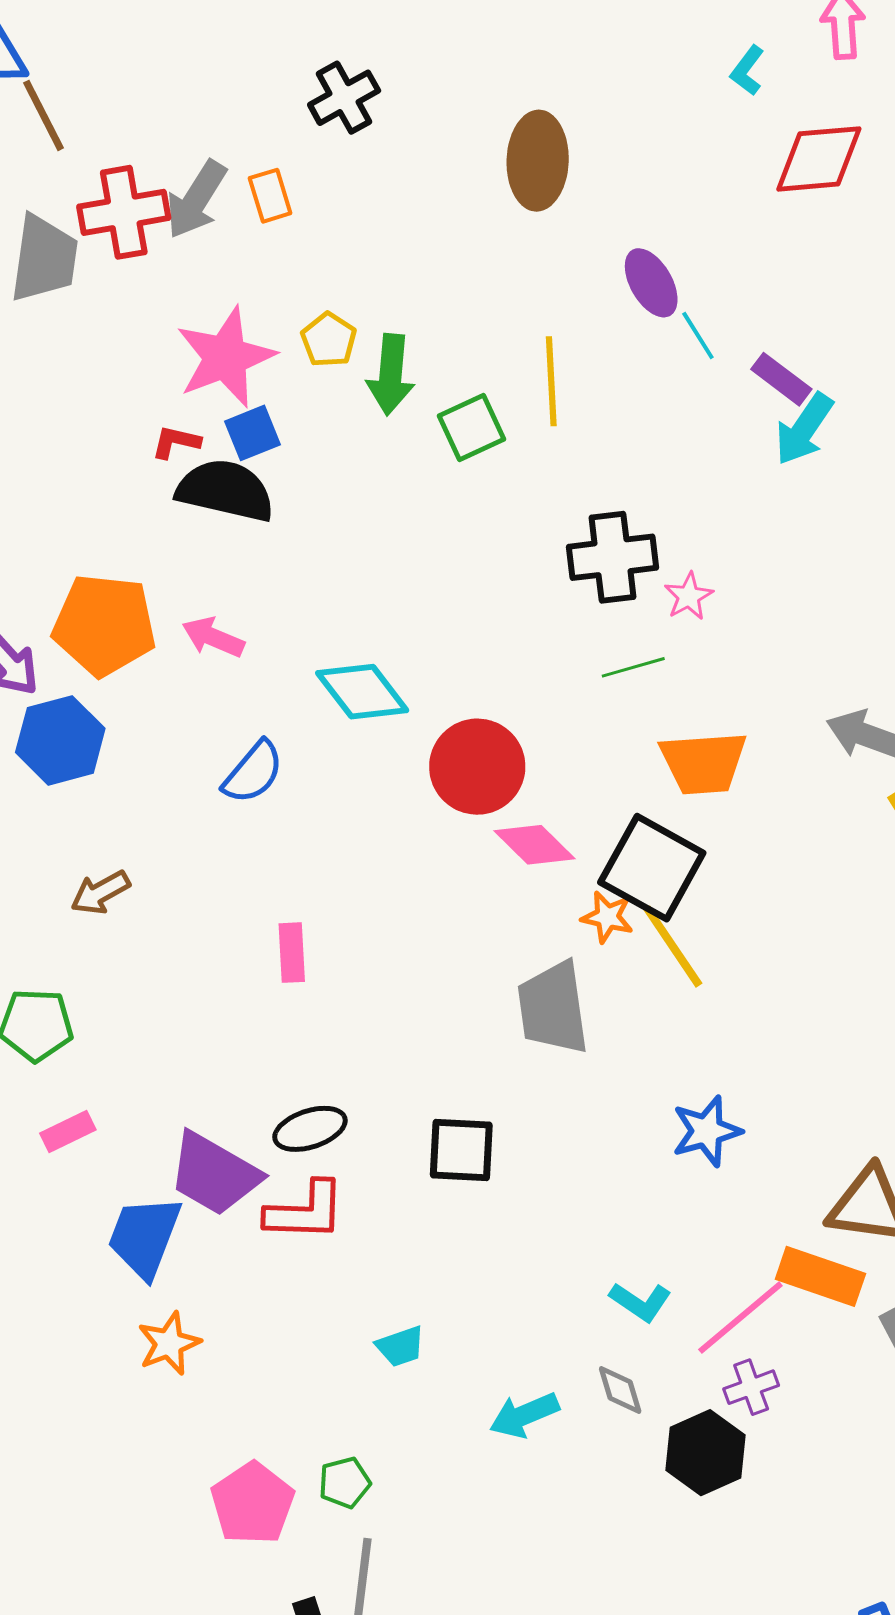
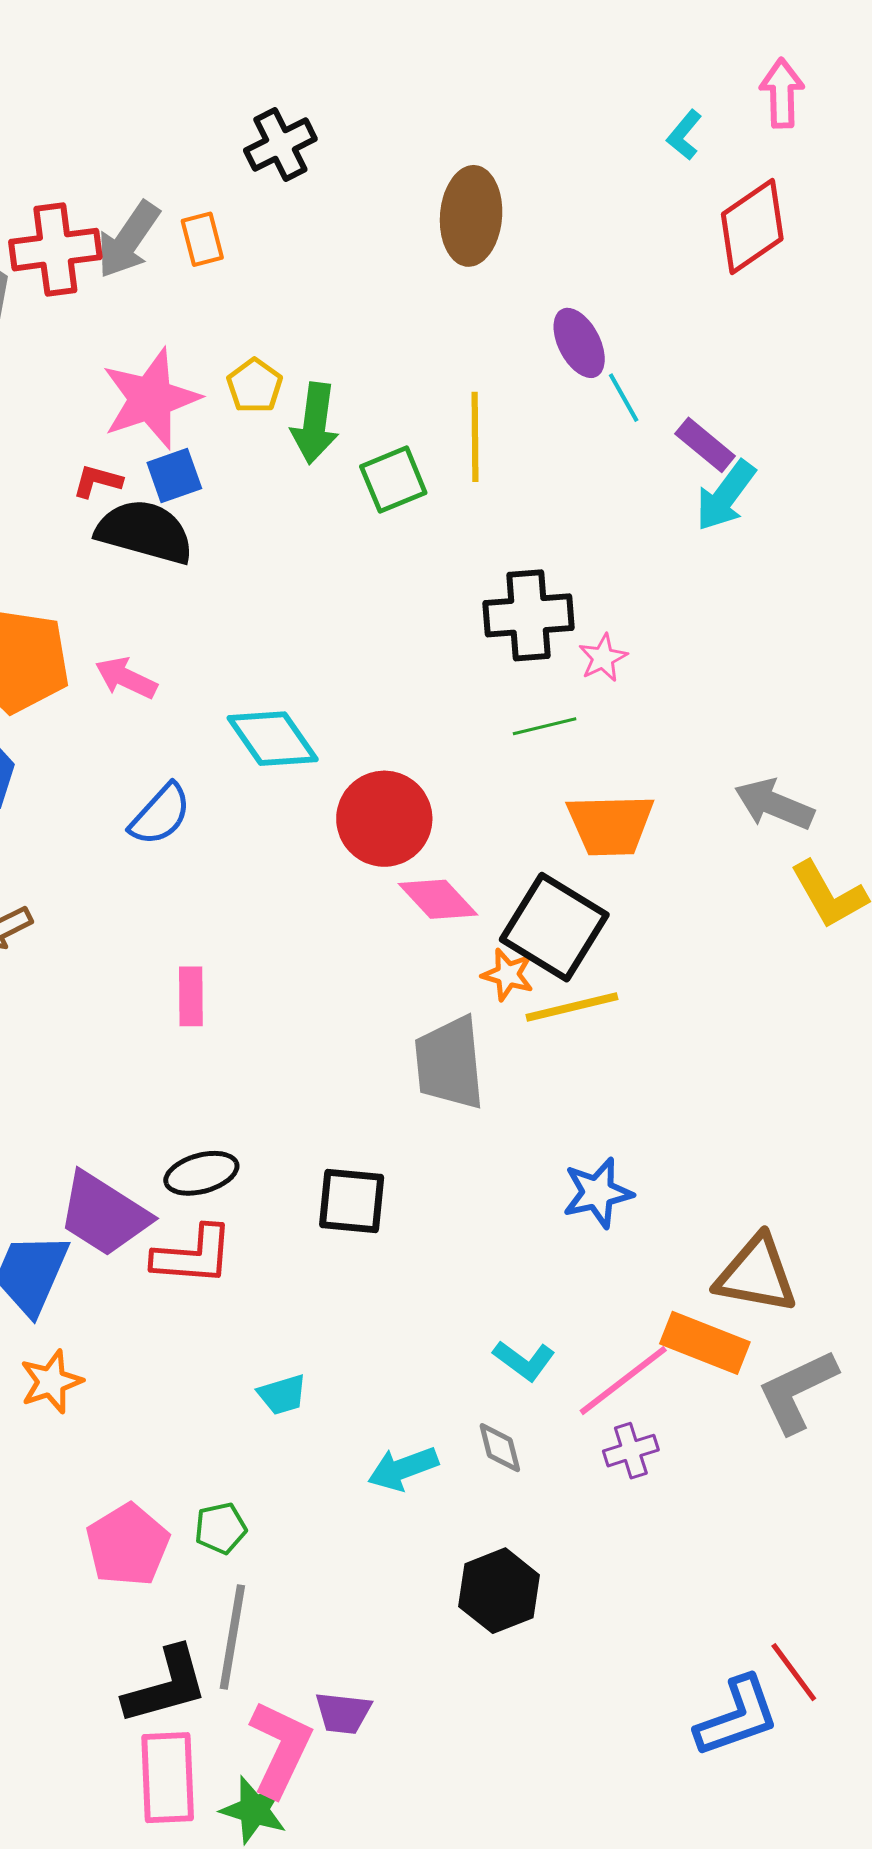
red diamond: (819, 159) -> (752, 226), turned -32
yellow line: (673, 947) -> (572, 1007), turned -72
black hexagon: (705, 1453) -> (499, 1591), moved

